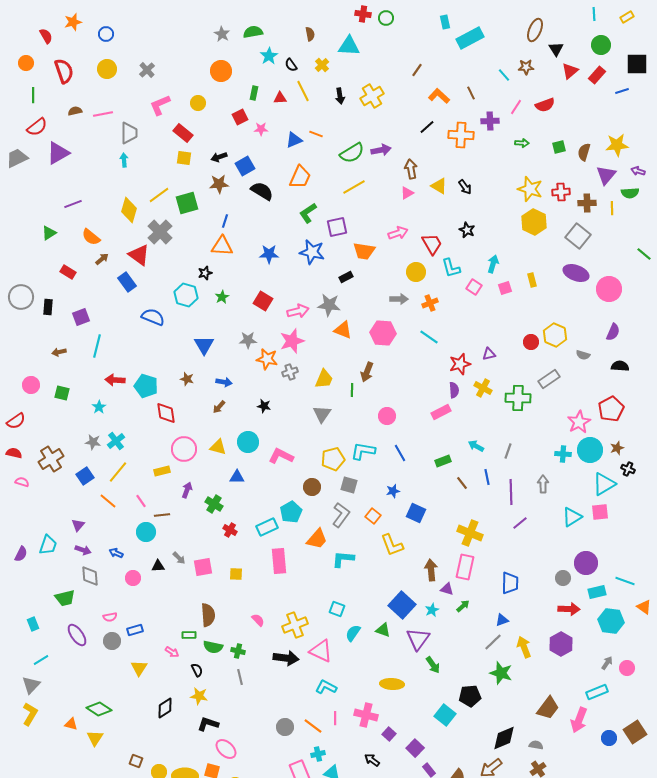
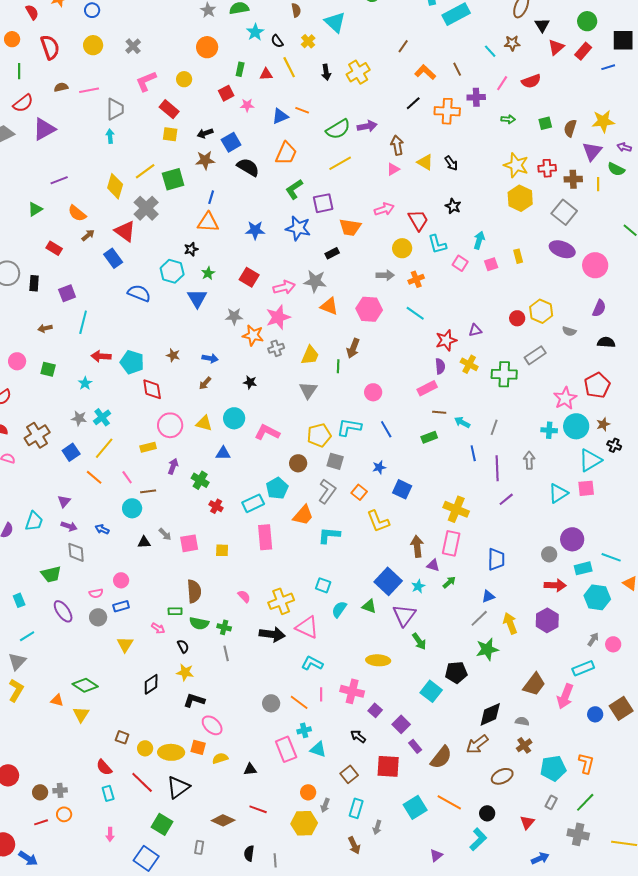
cyan triangle: (349, 46) -> (335, 22), turned 40
green semicircle: (630, 193) -> (616, 169), turned 30
blue triangle: (204, 345) -> (197, 298), moved
brown line: (462, 483) -> (439, 412), moved, turned -48
pink circle: (133, 578) -> (121, 580), moved
green star: (501, 673) -> (487, 649), turned -30

